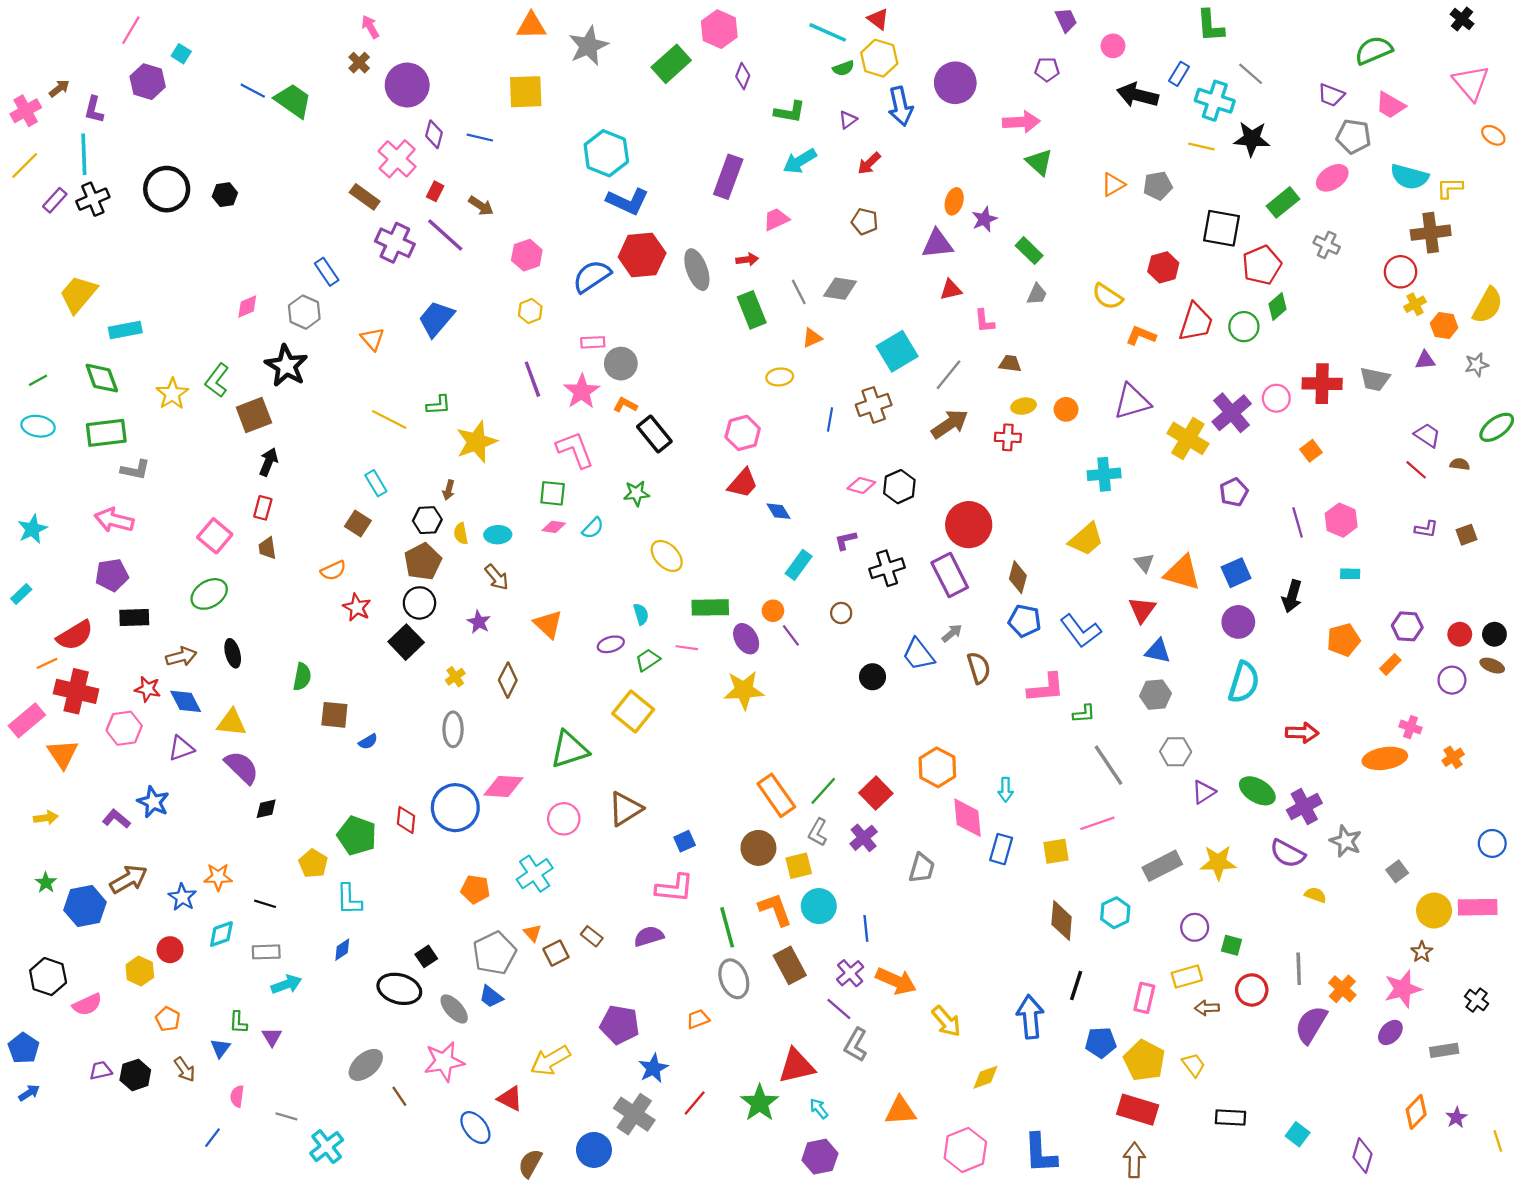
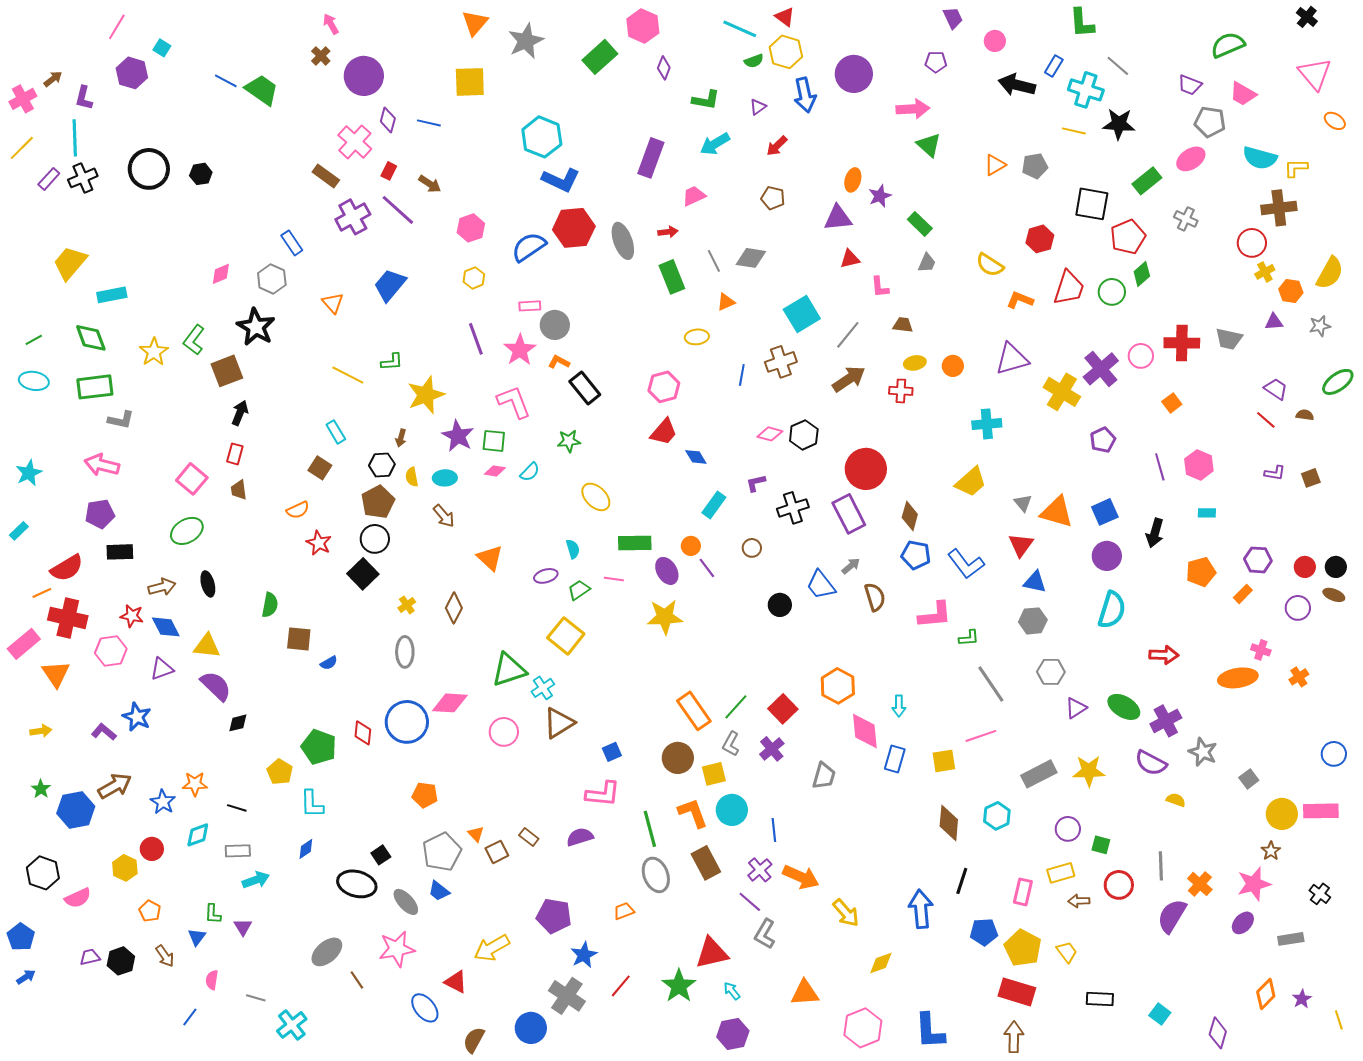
orange triangle: (531, 26) -> (475, 23), turned -48
purple cross: (395, 243) -> (353, 217), turned 36
purple star: (479, 622) -> (458, 436), moved, size x1.5
cyan cross: (535, 874) -> (543, 688), moved, size x0.7

